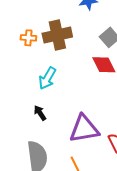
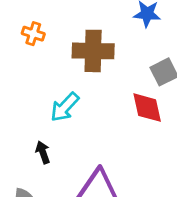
orange cross: (28, 38) -> (33, 34), moved

